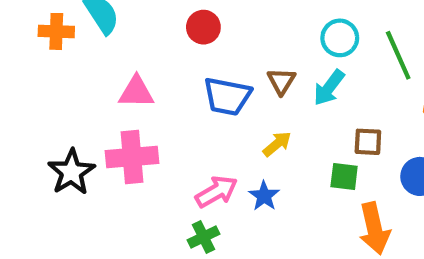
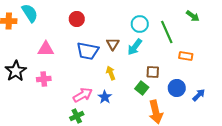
yellow arrow: (277, 144) -> (111, 73), turned -72
pink cross: (132, 157) -> (44, 79), size x0.6
black star: (71, 172) -> (16, 71), moved
green square: (344, 176) -> (142, 88), turned 32

